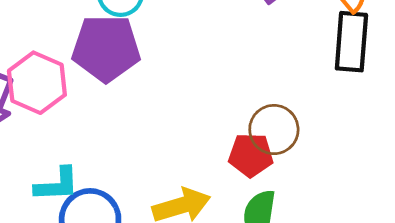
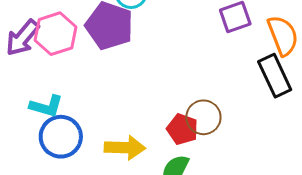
black rectangle: (351, 42) -> (275, 76), turned -48

